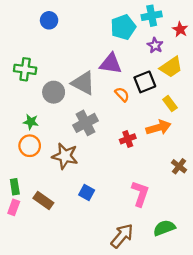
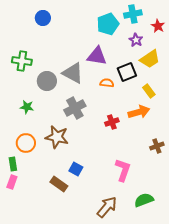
orange semicircle: (122, 94) -> (107, 83), turned -40
orange circle: (30, 146) -> (26, 143), moved
brown cross: (179, 166) -> (157, 146), turned 32
brown rectangle: (43, 200) -> (59, 184), moved

